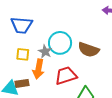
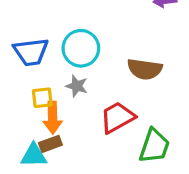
cyan circle: (60, 43) -> (81, 48), moved
orange arrow: (38, 69) -> (52, 118), moved

